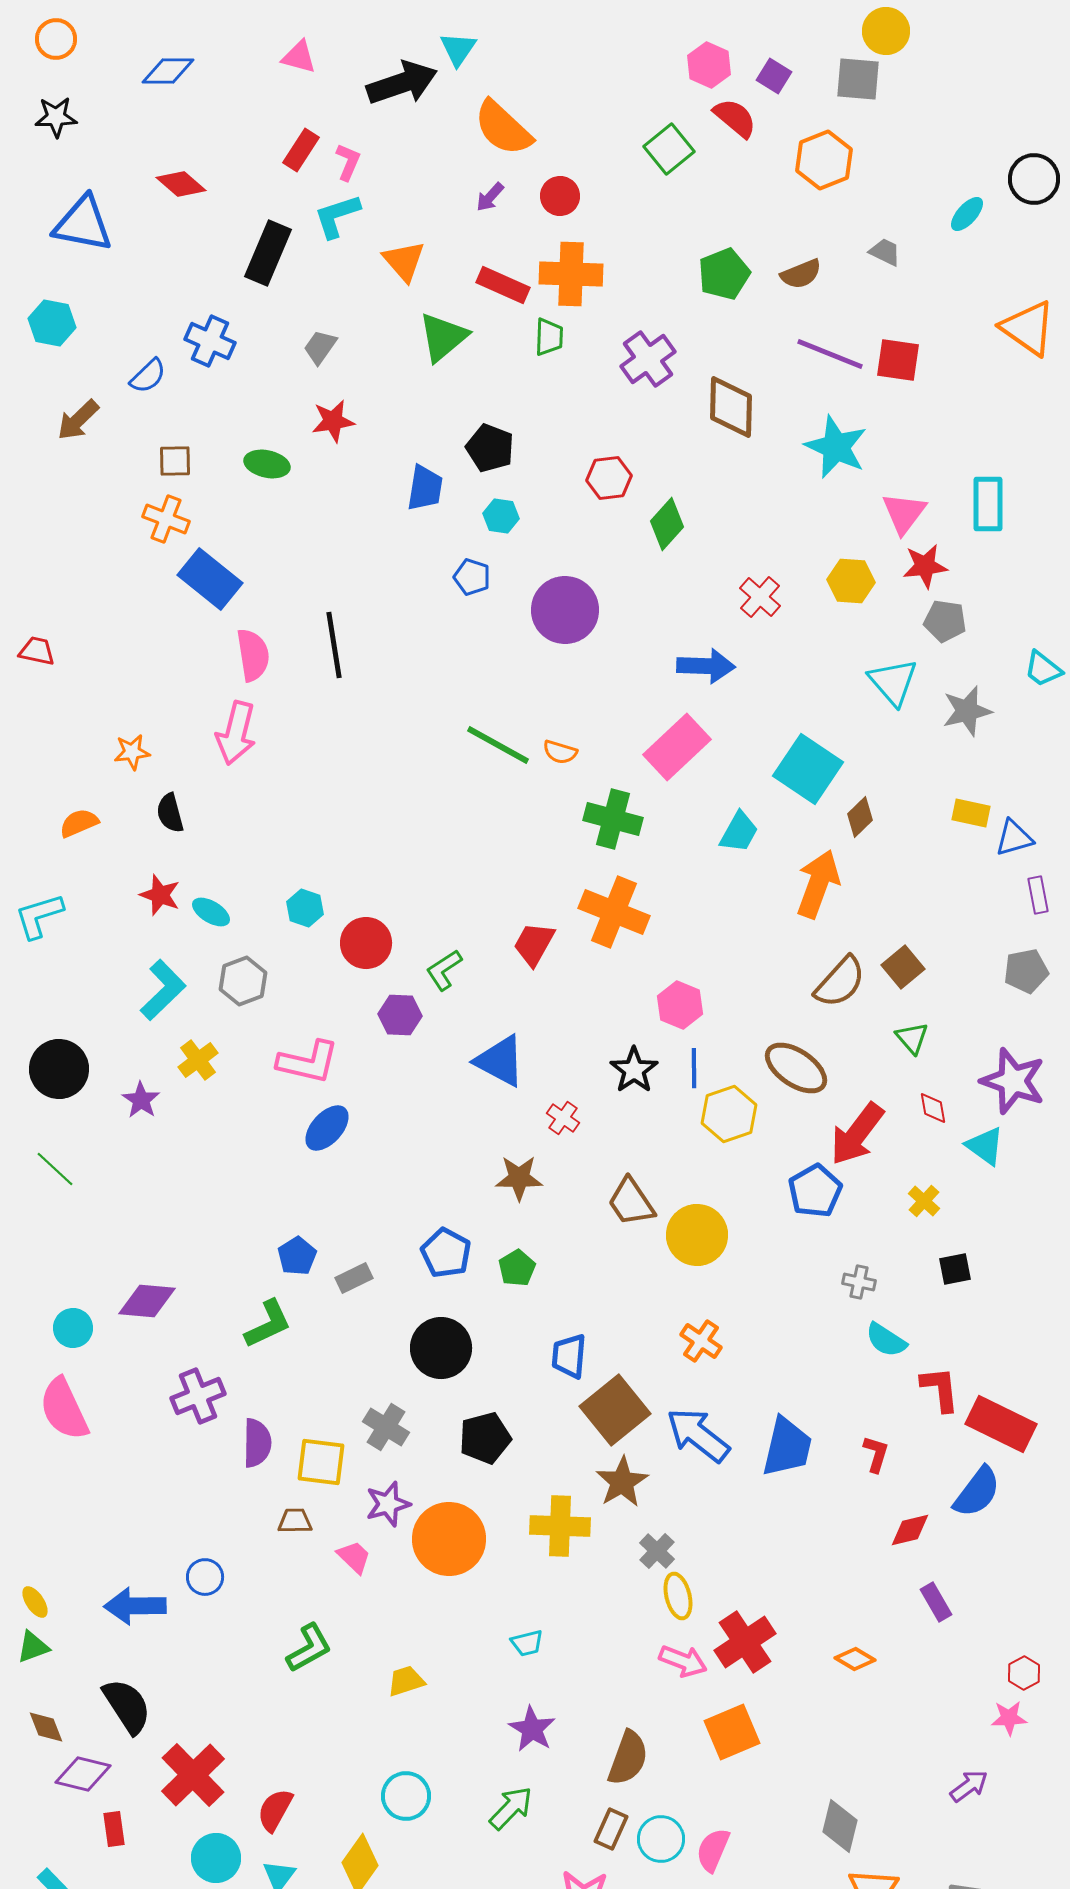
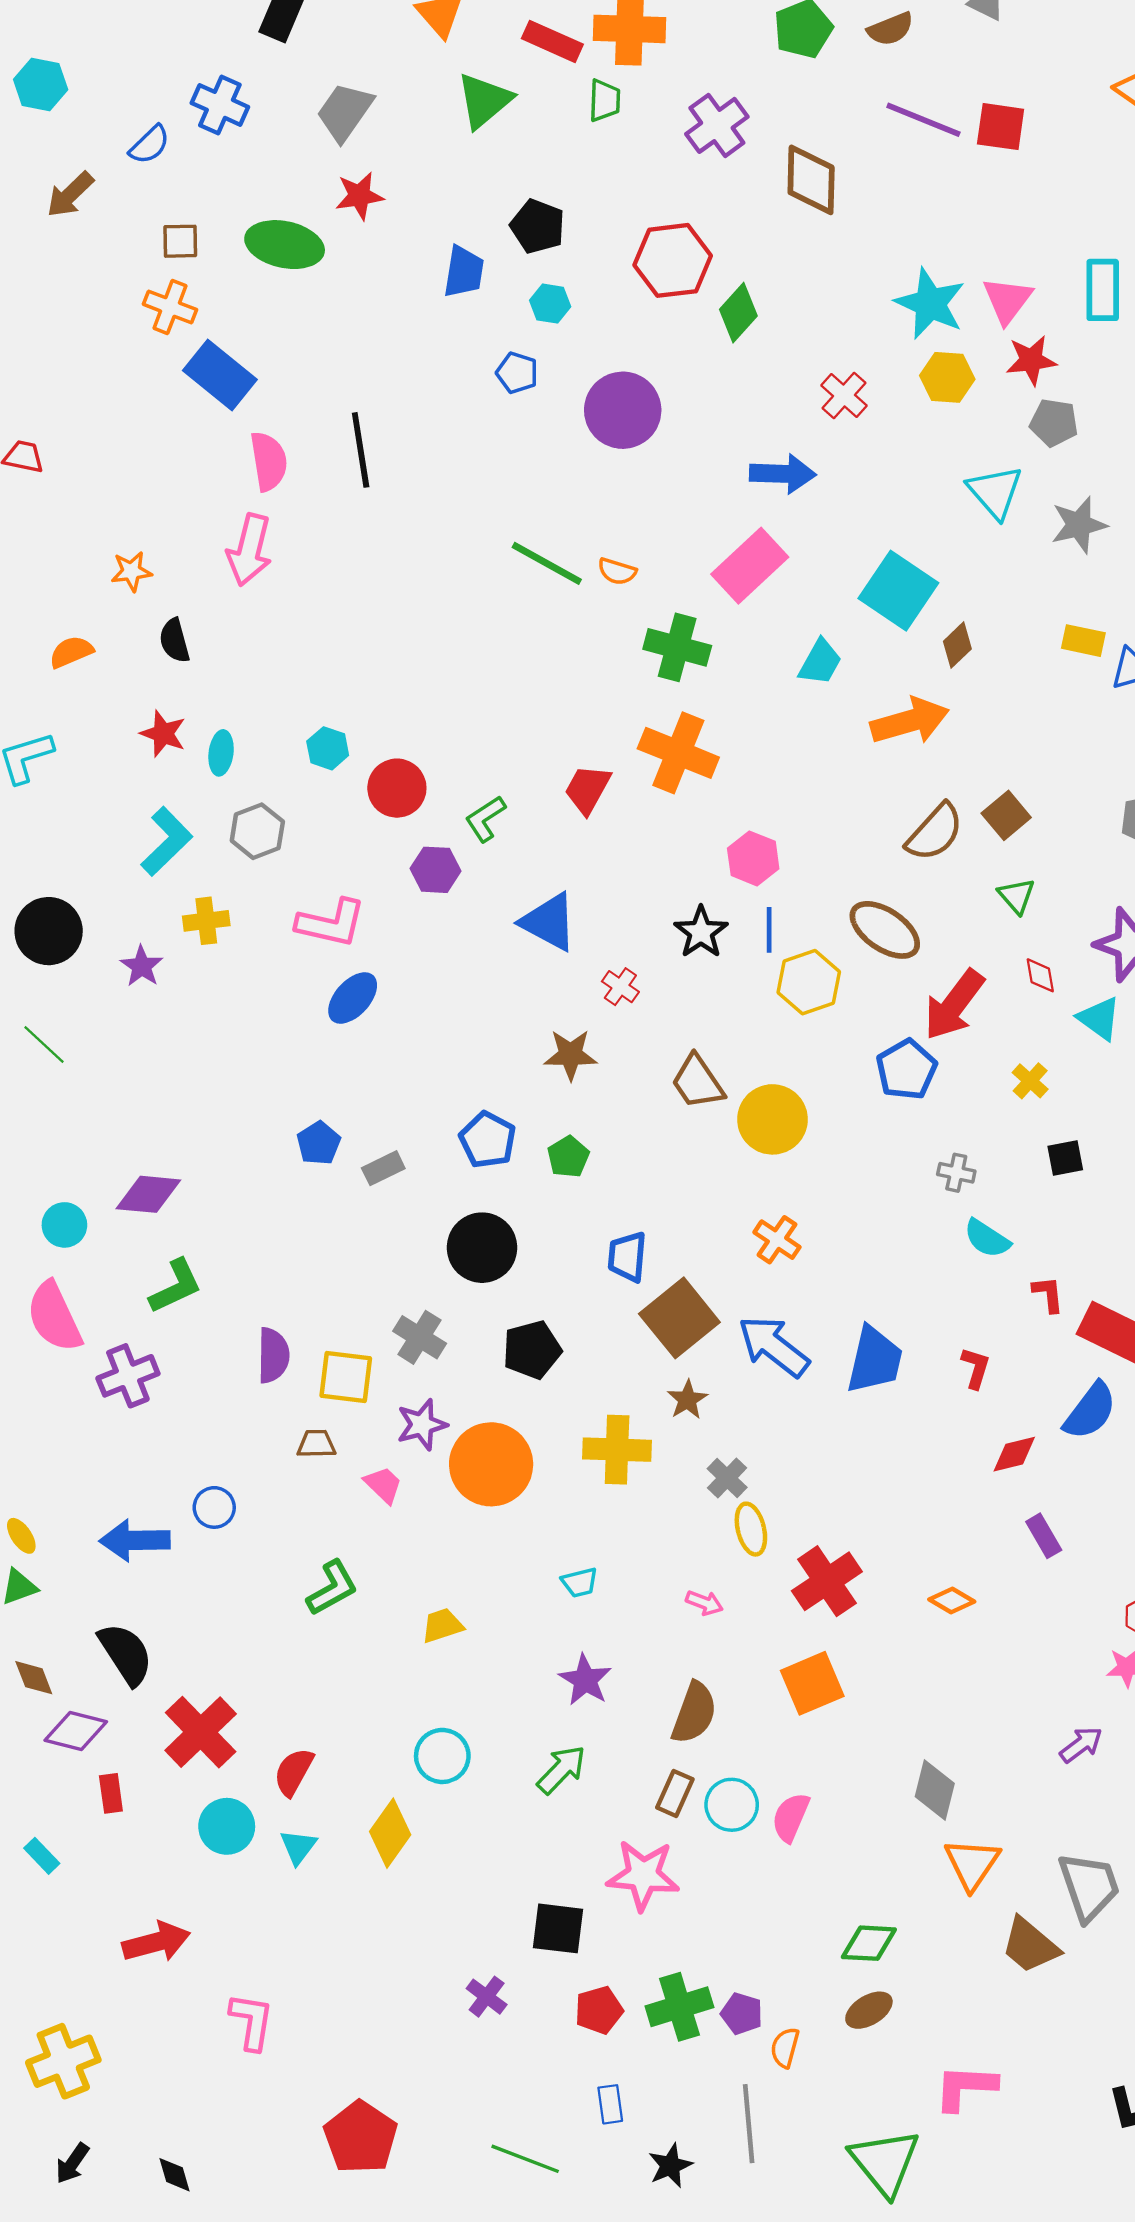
gray trapezoid: (320, 347) -> (345, 112), size x1.5
cyan star: (836, 447) -> (930, 304), moved
green ellipse: (267, 464) -> (285, 245), size x1.5
red hexagon: (609, 478) -> (673, 260), size x1.5
orange arrow: (818, 884) -> (910, 721), turned 54
cyan ellipse: (211, 912) -> (221, 753), turned 66
yellow cross: (198, 1060) -> (206, 921), turned 30
green L-shape: (268, 1324) -> (176, 1286), moved
red L-shape: (940, 1389) -> (1048, 1294), size x0.7
purple cross: (198, 1396) -> (128, 1376), moved
brown star: (622, 1482) -> (687, 1400), size x0.7
pink arrow: (683, 1661) -> (704, 1603), moved, size x0.7

